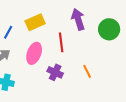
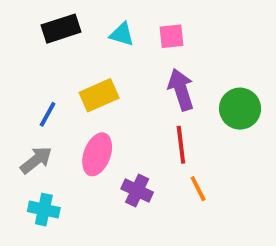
red line: (61, 42) -> (181, 145), moved

